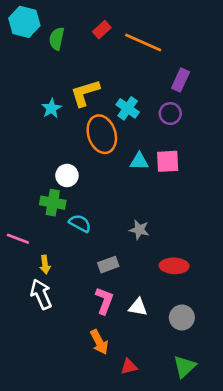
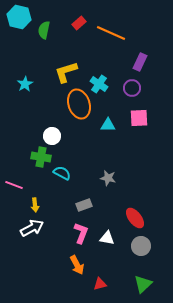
cyan star: (51, 108) -> (25, 84), moved
pink square: (168, 161) -> (139, 118), moved
red ellipse: (174, 266) -> (135, 218), moved, turned 50
white arrow: (41, 294) -> (32, 228), turned 85

